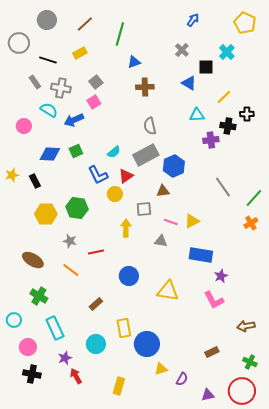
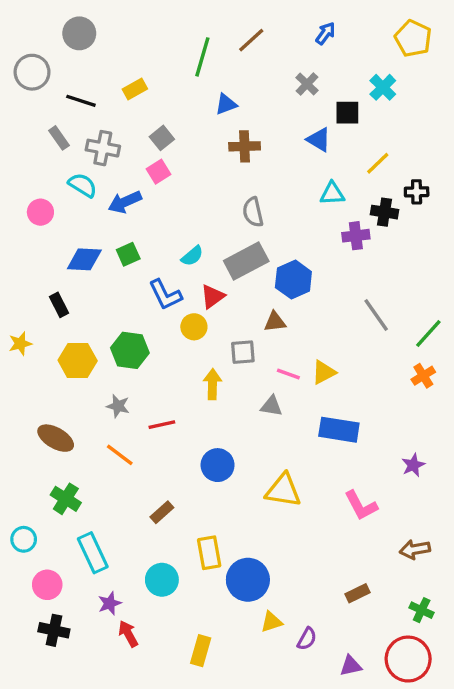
brown line: (85, 24) -> (251, 40), moved
yellow star: (12, 175) -> (20, 344), moved
purple star: (221, 276) -> (413, 465), moved

